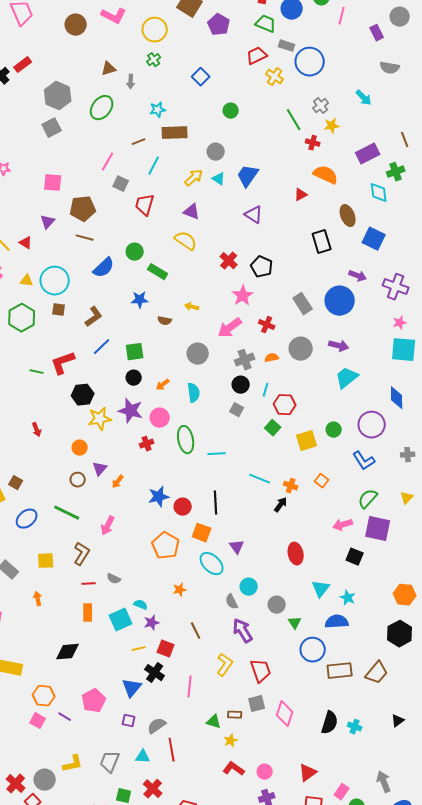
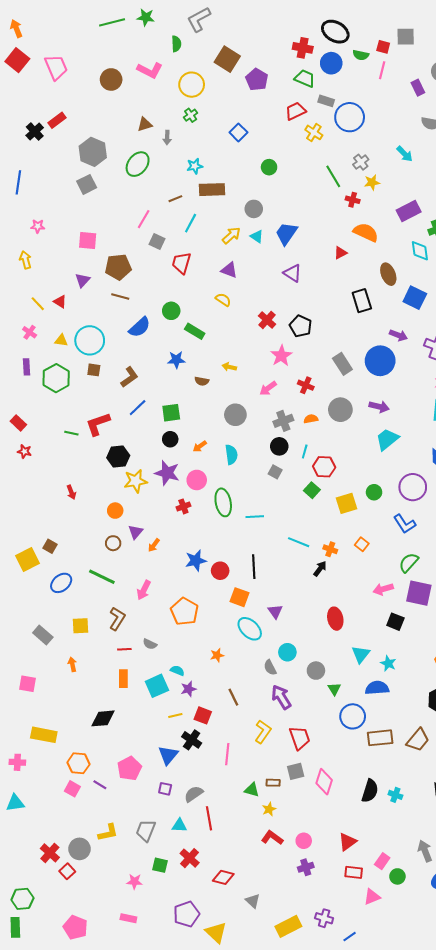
yellow semicircle: (186, 241) -> (223, 300), size x0.7
pink arrow: (230, 328) -> (268, 388), size x0.7
orange pentagon: (166, 546) -> (184, 611), moved

